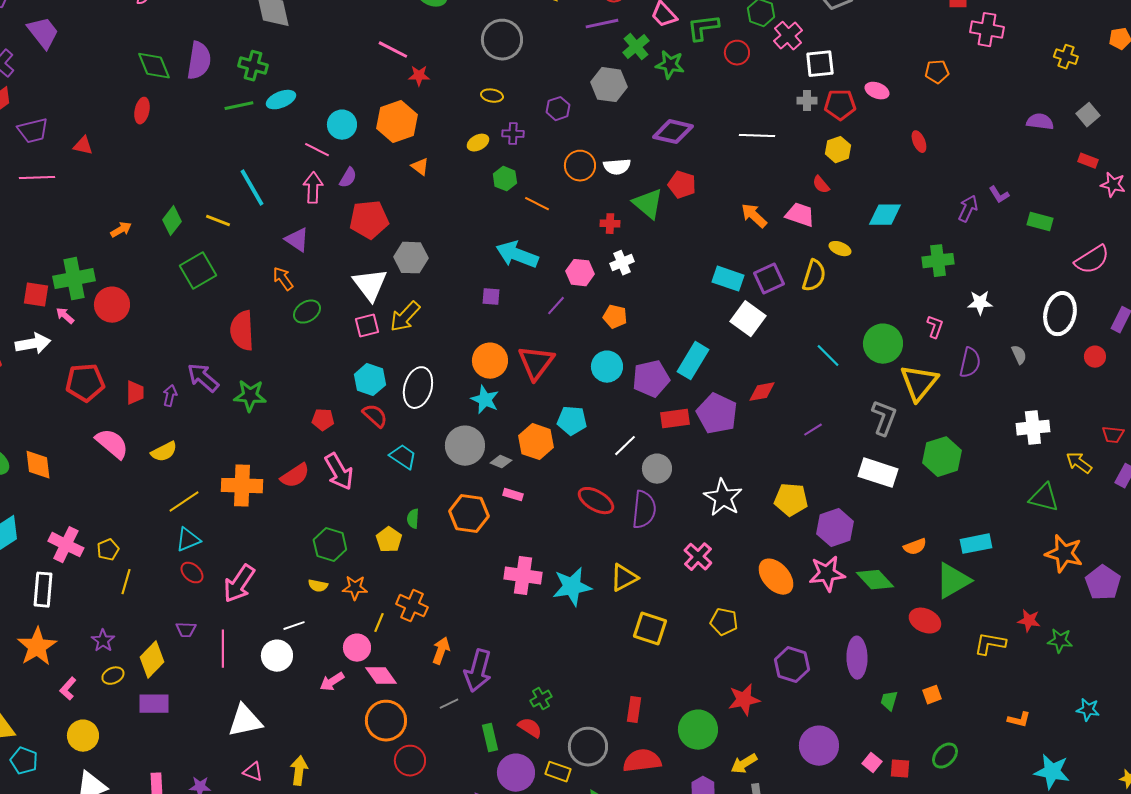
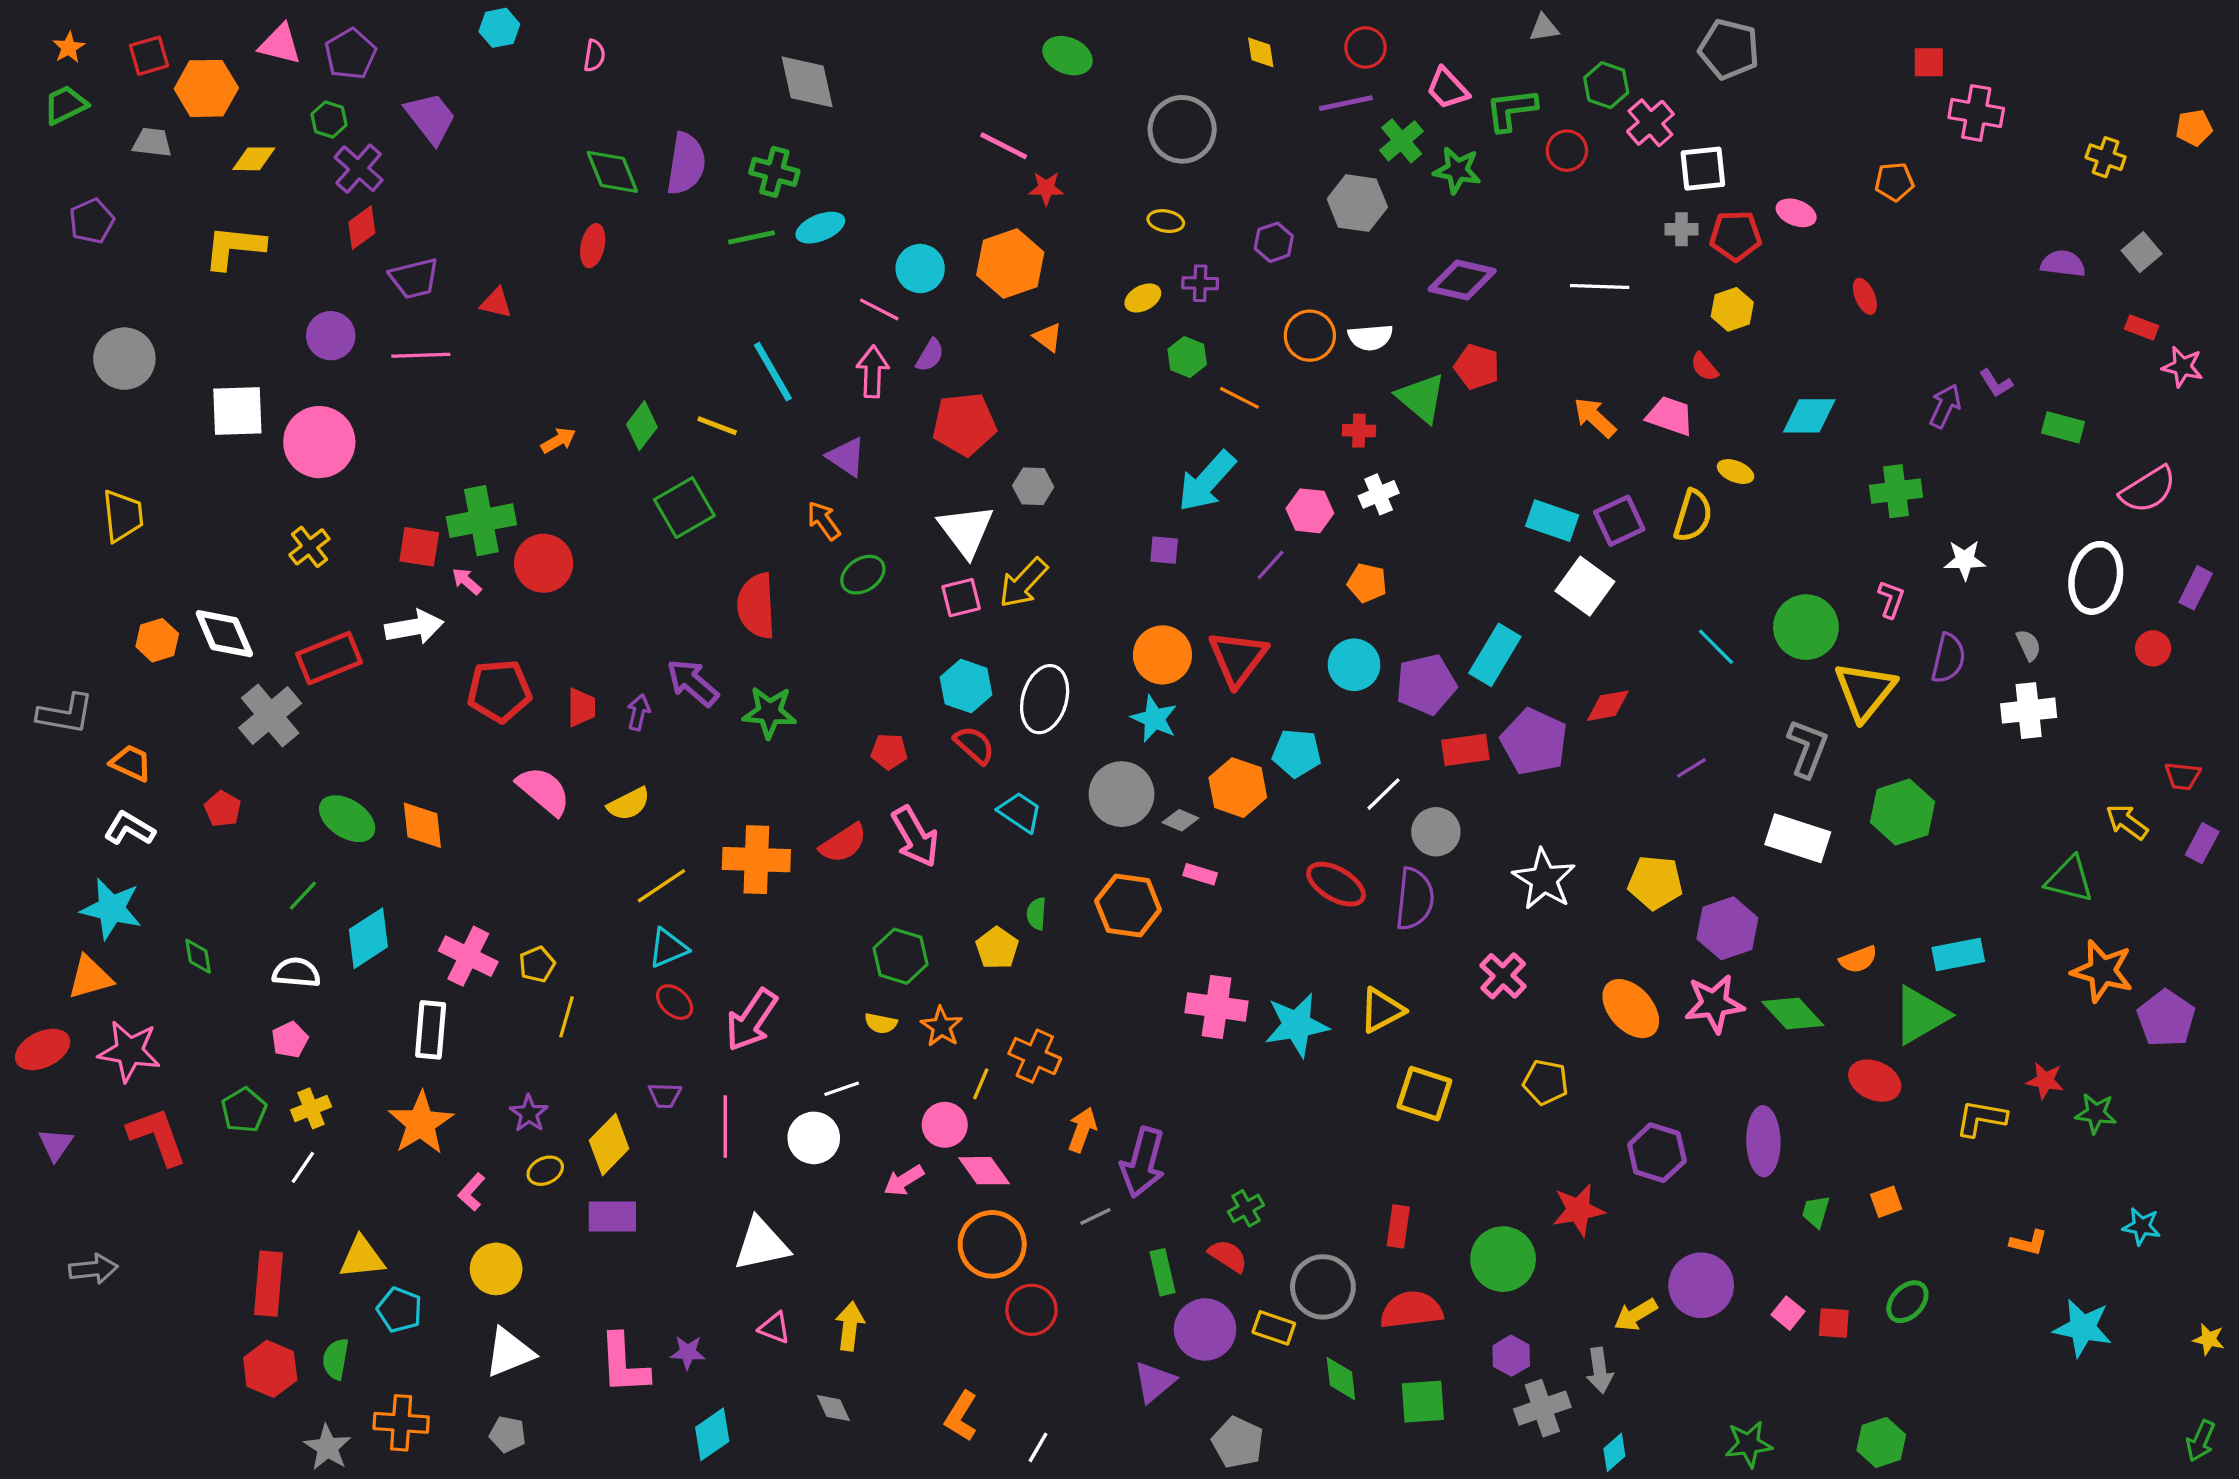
cyan arrow: (517, 255) -> (1207, 481), turned -69
gray hexagon: (411, 258) -> (1033, 486), size x0.7
white cross: (1033, 428) -> (2029, 711), moved
orange star: (355, 588) -> (941, 1027), turned 30
yellow arrow: (744, 764) -> (1636, 1315), moved

